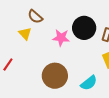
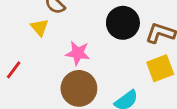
pink star: (61, 38) -> (78, 53), moved

